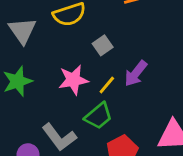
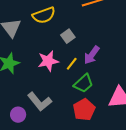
green trapezoid: (99, 116) -> (83, 83), moved

